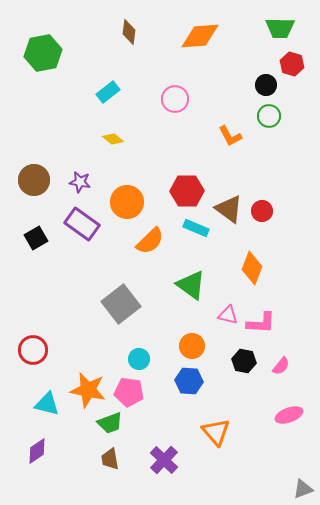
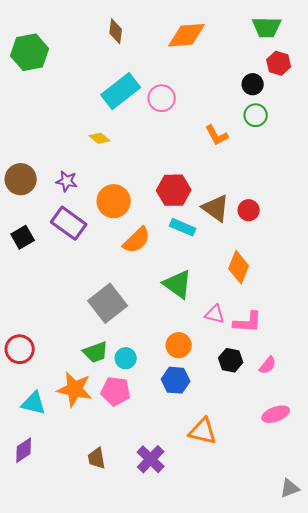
cyan rectangle: (108, 92) -> (121, 91), moved, size x1.6
green trapezoid: (110, 423) -> (96, 352), moved
orange triangle: (216, 432) -> (203, 431), turned -36

